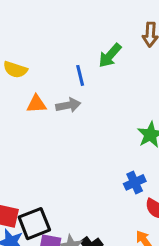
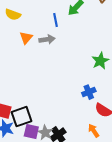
orange triangle: (36, 104) -> (26, 38), turned -48

